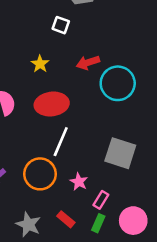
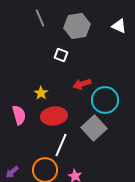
yellow star: (40, 64) -> (41, 93), moved
gray square: (120, 153) -> (94, 128), moved, turned 30

